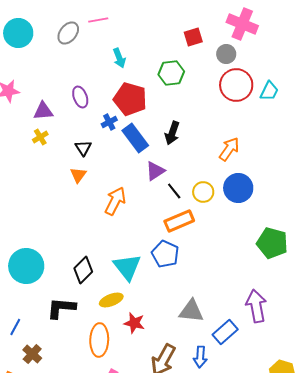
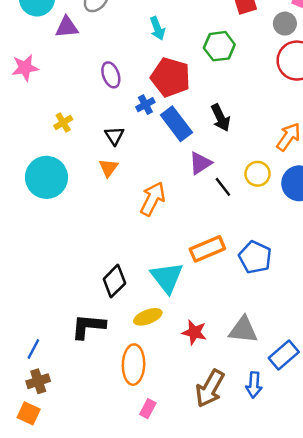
purple triangle: (43, 111) -> (67, 27), moved
black arrow: (172, 133) -> (221, 118), turned -45
yellow circle: (203, 192) -> (257, 174), moved
orange rectangle: (179, 221) -> (207, 249), moved
blue pentagon: (165, 254) -> (255, 257), moved
cyan circle: (26, 266) -> (46, 177), moved
red star: (134, 323) -> (194, 332), moved
brown cross: (32, 354) -> (38, 381), moved, turned 30

